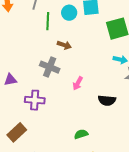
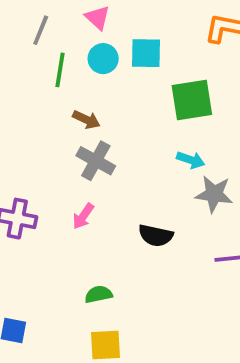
gray cross: (50, 67) -> (96, 161), moved
pink arrow: (78, 83) -> (83, 216), moved

